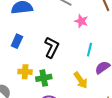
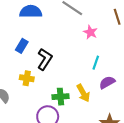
black L-shape: (52, 47) -> (45, 59), moved
green cross: (44, 78) -> (60, 97), moved

